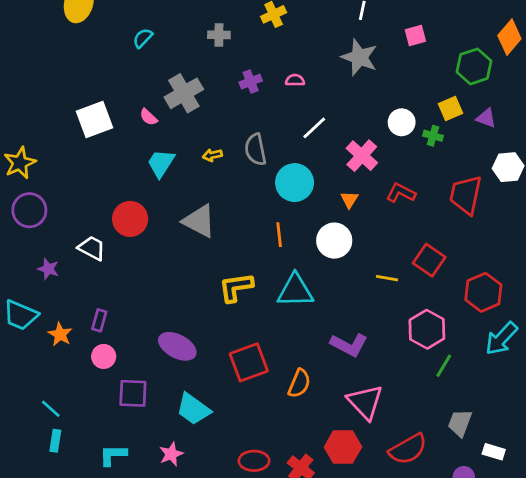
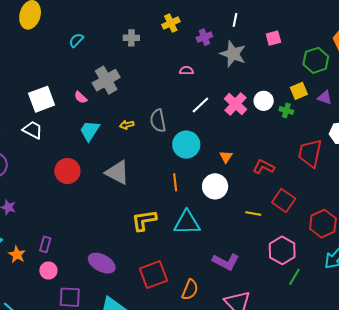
purple cross: (251, 82) -> (204, 37), moved
pink cross: (362, 156) -> (235, 104), moved
red L-shape: (401, 193) -> (264, 167), moved
white trapezoid: (92, 248) -> (33, 130), moved

